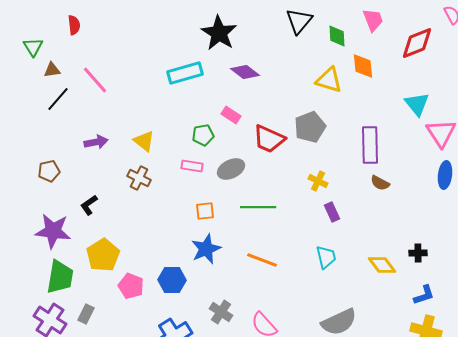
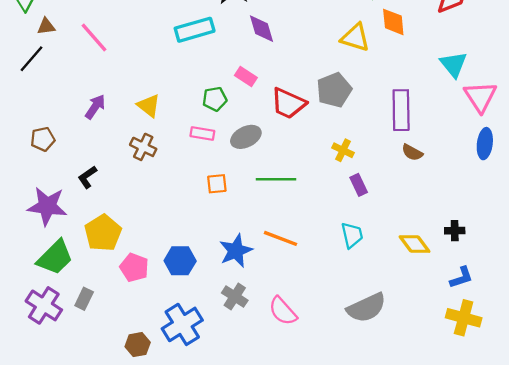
purple diamond: (245, 72) -> (262, 29), turned 36
black line: (58, 99) -> (32, 59), moved
purple arrow: (96, 142) -> (95, 107), turned -45
blue star: (206, 249) -> (236, 251), moved
green trapezoid: (60, 277) -> (55, 257), turned 36

